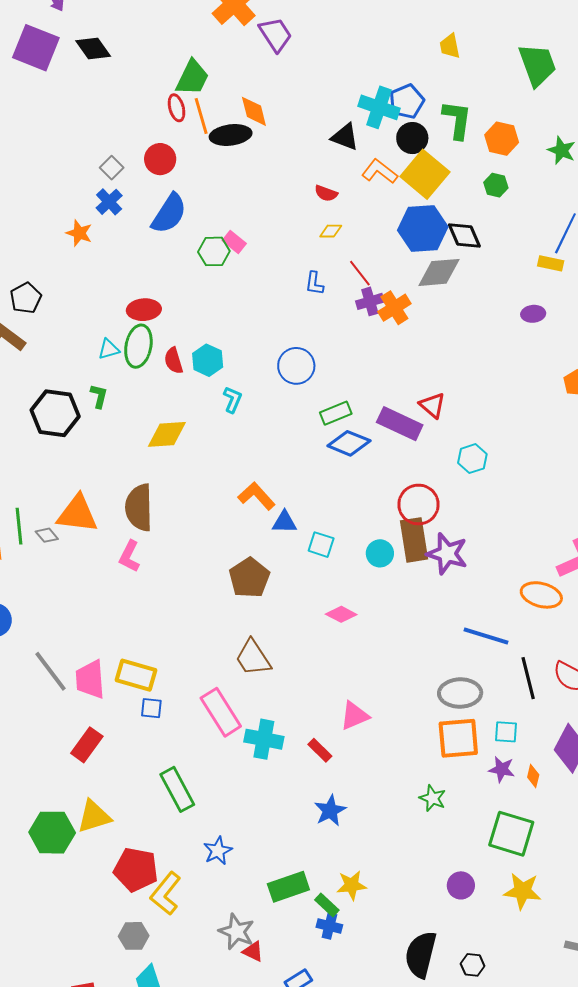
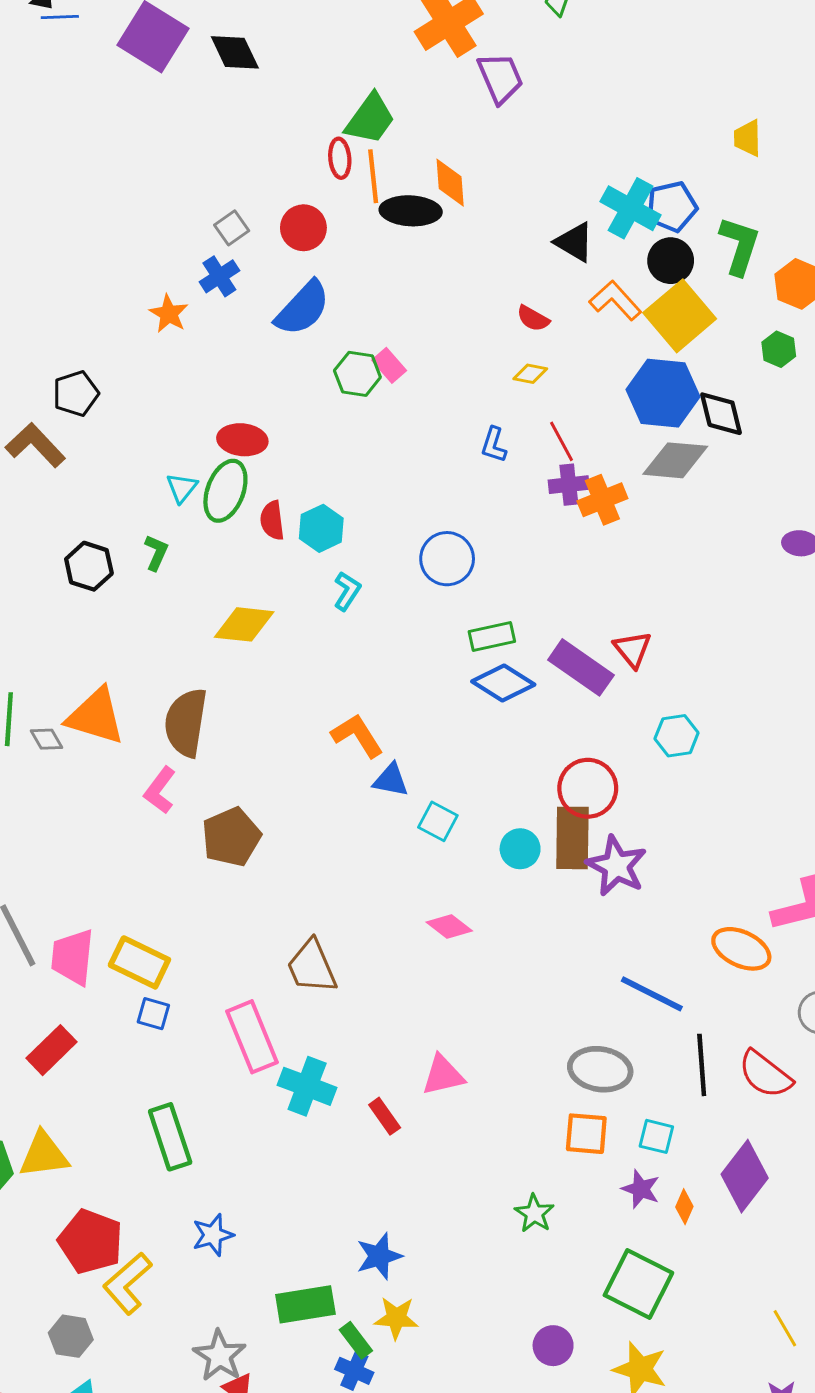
cyan triangle: (109, 349) -> (182, 488), turned -45
black hexagon: (55, 413) -> (89, 566), size x0.7
brown pentagon: (249, 578) -> (231, 837), moved
orange square: (458, 738) -> (586, 1134), size x0.7
blue star: (330, 811) -> (379, 1256), moved

